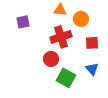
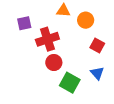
red cross: (61, 37) -> (47, 39), moved
red square: (92, 43) -> (97, 46), turned 32

